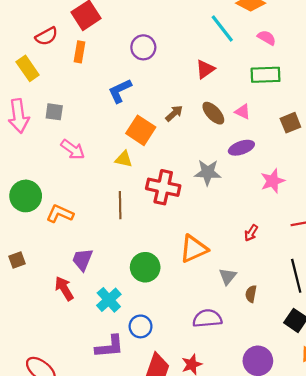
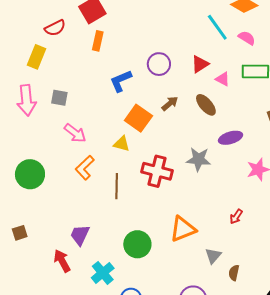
pink semicircle: (267, 38) -> (247, 38), moved
purple circle: (143, 47) -> (159, 64), moved
orange rectangle: (79, 52) -> (98, 41), moved
yellow rectangle: (28, 68) -> (36, 57), turned 55
pink triangle: (243, 112) -> (223, 79), moved
orange L-shape: (60, 214) -> (85, 168), moved, turned -70

